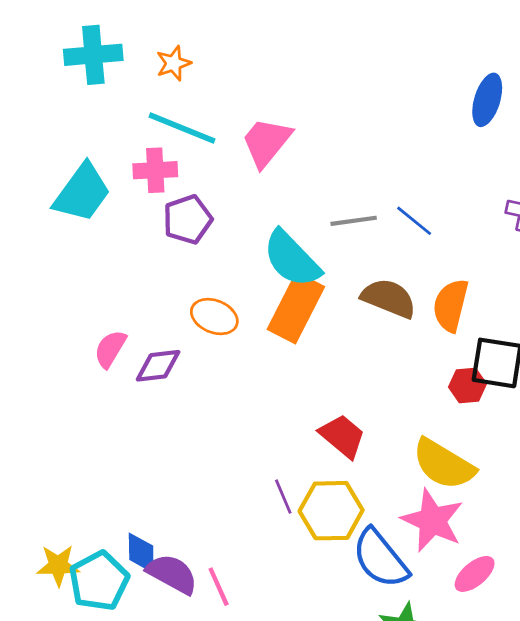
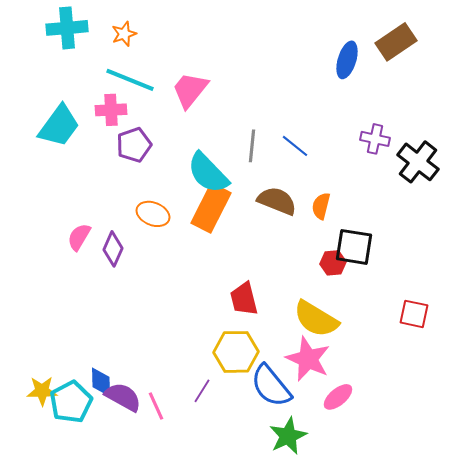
gray line: (354, 221) -> (252, 146), turned -76
orange semicircle: (451, 305) -> (321, 206), size x0.7
purple diamond: (158, 366) -> (113, 249), turned -60
red trapezoid: (342, 436) -> (244, 299), turned -144
purple line: (283, 497) -> (202, 391), moved, turned 55

